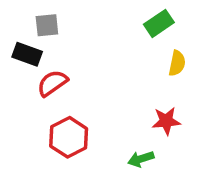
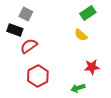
gray square: (47, 25) -> (26, 14), turned 32
yellow semicircle: (177, 63) -> (81, 35), moved, turned 120

